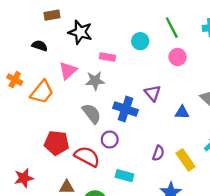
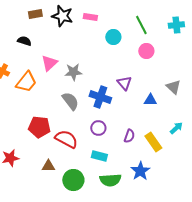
black star: (80, 32) -> (62, 16), moved
pink rectangle: (107, 57) -> (90, 17), moved
purple circle: (110, 140) -> (98, 128), moved

